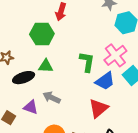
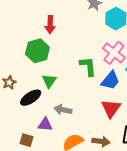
green triangle: (46, 66) -> (49, 81), turned -42

